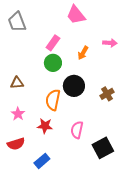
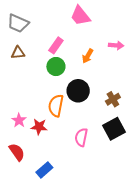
gray trapezoid: (17, 22) -> (18, 23), turned -45
brown triangle: (17, 83) -> (18, 53), moved
red star: (45, 126) -> (39, 127), moved
red semicircle: (16, 144) -> (17, 152), turned -108
black square: (103, 148) -> (114, 129), moved

